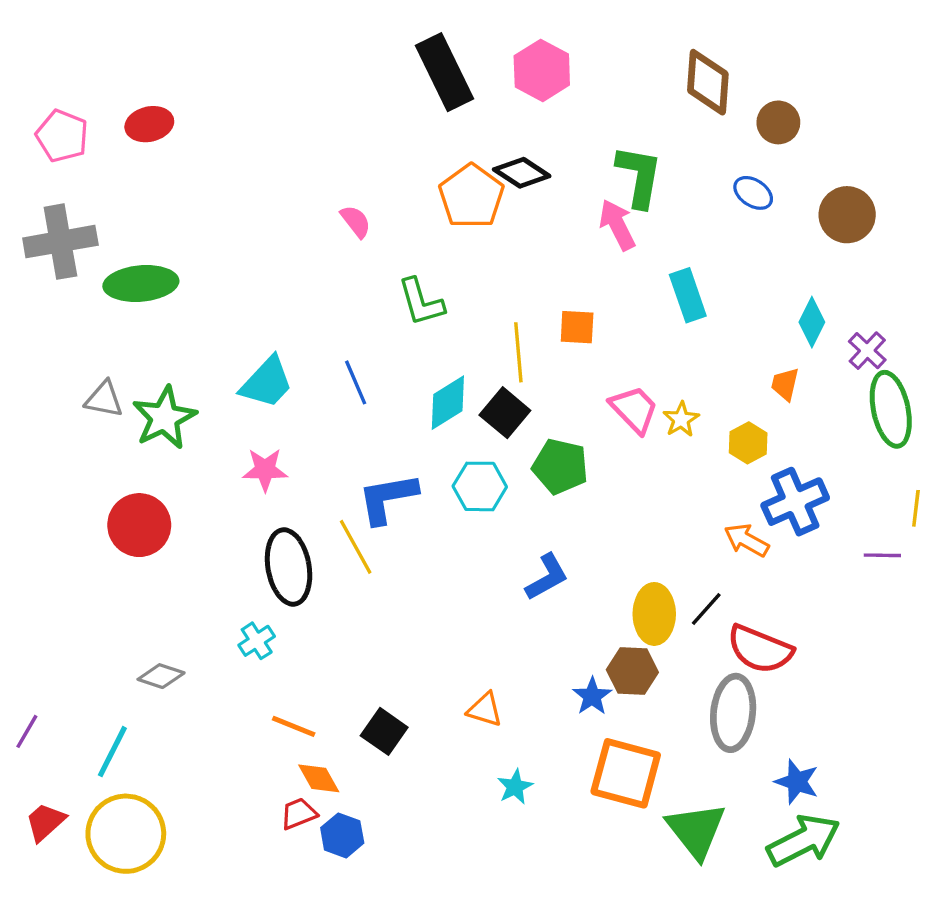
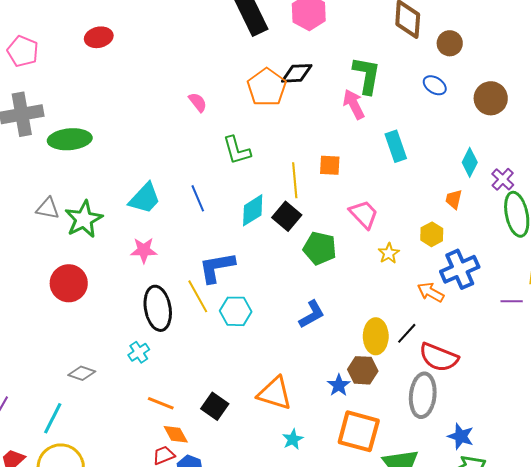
red ellipse: (149, 124) -> (99, 37), moved
black diamond: (522, 173) -> (297, 73), turned -36
yellow star: (681, 419) -> (389, 253), moved
cyan hexagon: (480, 486) -> (236, 311), moved
orange triangle: (485, 710) -> (275, 393), size x1.6

